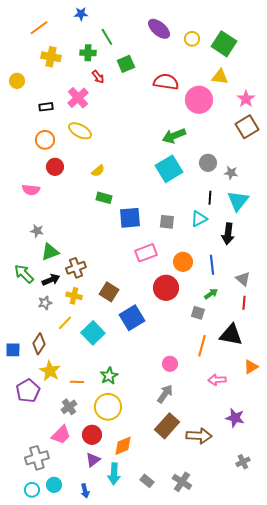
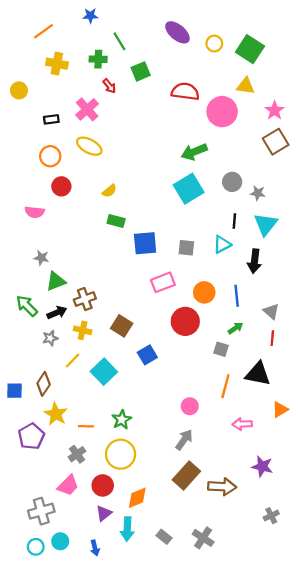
blue square: (132, 318) -> (147, 355), size x0.7

